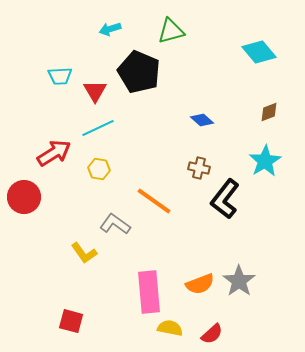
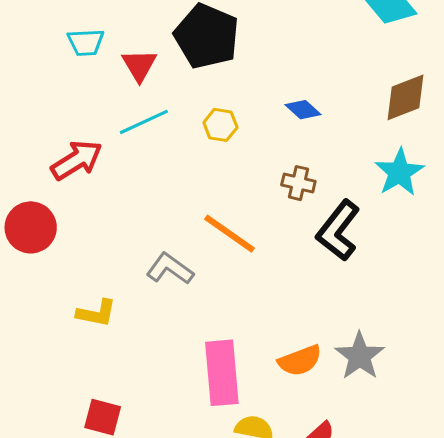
brown diamond: (269, 112) -> (406, 97), size x1.6
yellow hexagon: (99, 169) -> (220, 125), moved
yellow L-shape: (84, 253) -> (96, 313), moved, turned -44

